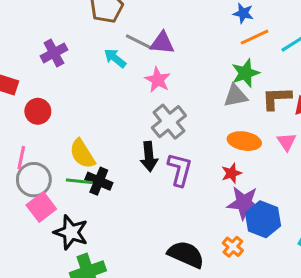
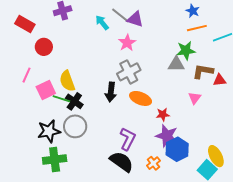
orange ellipse: (244, 141) -> (141, 98), moved
pink triangle: (287, 142) -> (195, 98), moved
purple L-shape: (180, 170) -> (128, 139), moved
gray circle: (34, 180) -> (75, 126), moved
pink square: (41, 207) -> (46, 90), moved
black star: (71, 232) -> (49, 131), turned 30

